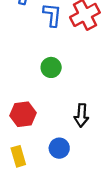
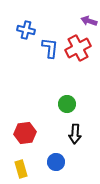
green circle: (51, 67) -> (67, 104), moved

